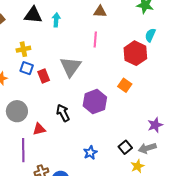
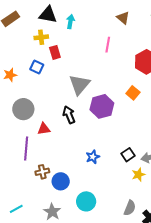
brown triangle: (100, 11) -> (123, 18), moved, turned 32
yellow cross: (23, 49) -> (41, 37), moved
gray triangle: (71, 67) -> (79, 85), moved
red rectangle: (44, 76) -> (55, 52), moved

